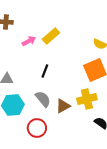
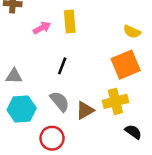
yellow rectangle: (51, 36) -> (70, 21), turned -54

